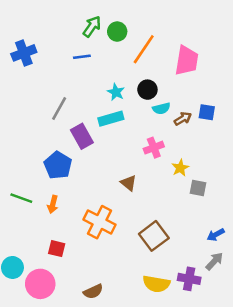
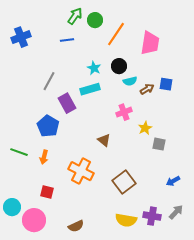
gray arrow: (214, 261) -> (176, 212), moved

